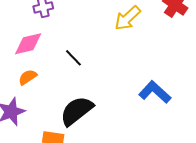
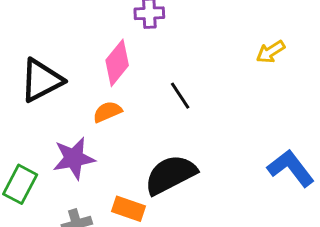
yellow arrow: (128, 18) -> (271, 52), size x0.7
pink diamond: (28, 44) -> (117, 63), turned -48

